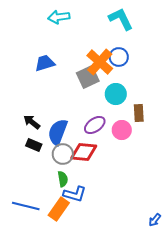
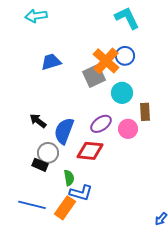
cyan arrow: (59, 17) -> (36, 16), moved
black rectangle: (34, 145) -> (40, 165), moved
gray circle: (63, 154) -> (48, 153), moved

